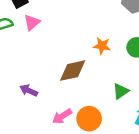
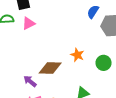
purple arrow: (29, 90) -> (30, 81), moved

